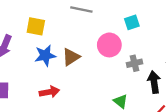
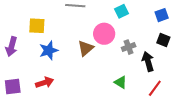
brown triangle: (71, 57) -> (86, 48), moved
red arrow: (49, 92) -> (45, 83), moved

